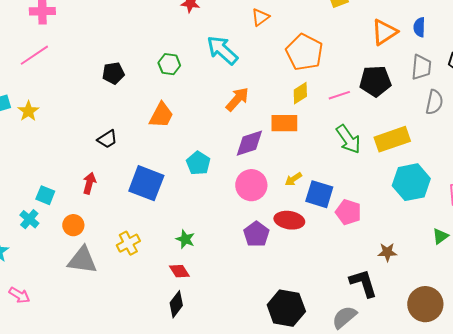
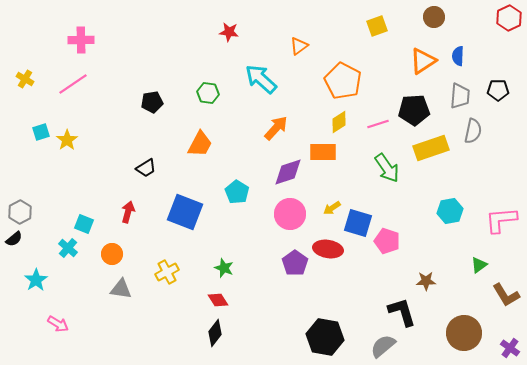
yellow rectangle: (392, 139) -> (431, 148), moved
cyan hexagon: (411, 182) -> (450, 211), size x0.7
gray triangle: (82, 260) -> (121, 289), size x0.7

